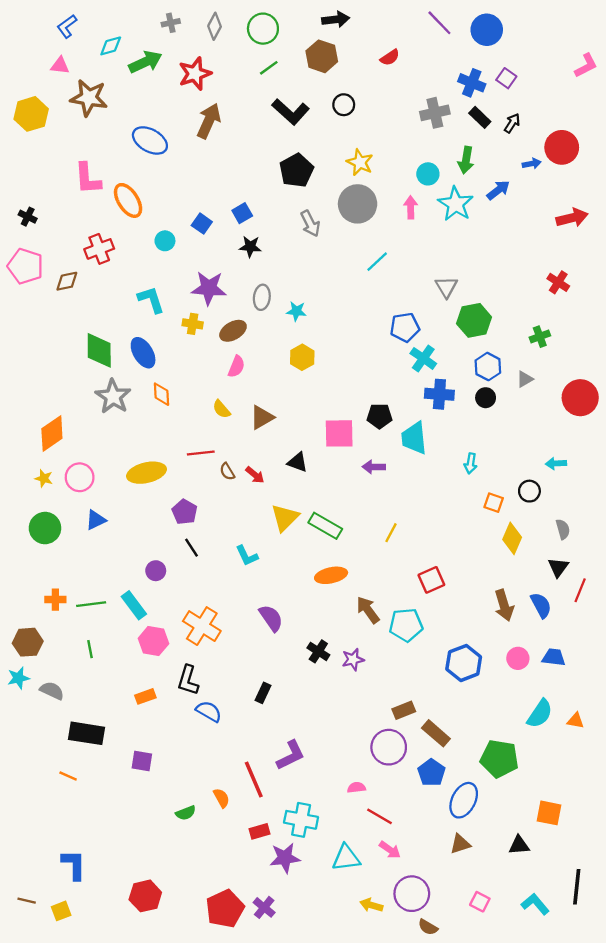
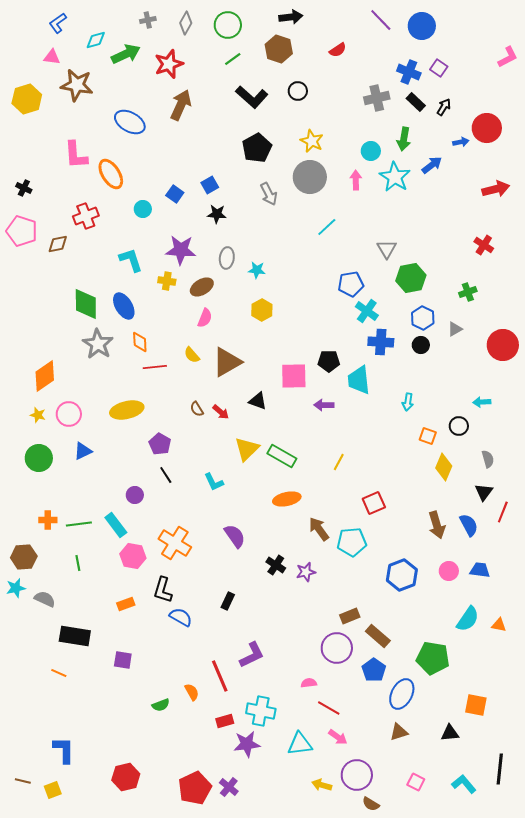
brown triangle: (262, 417) -> (227, 362), size x1.4
red line: (201, 453) -> (155, 367), moved

